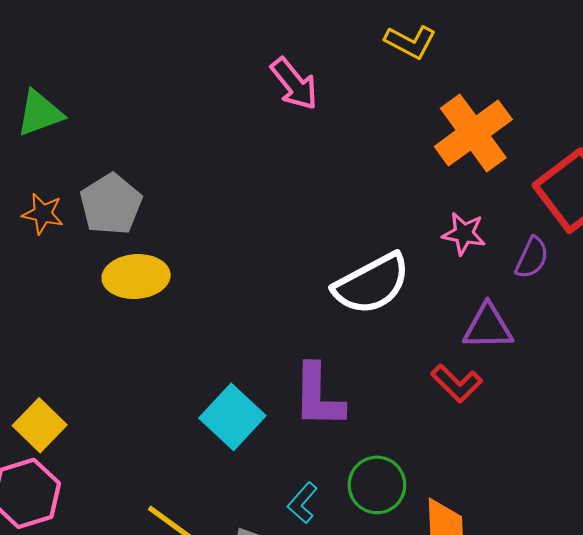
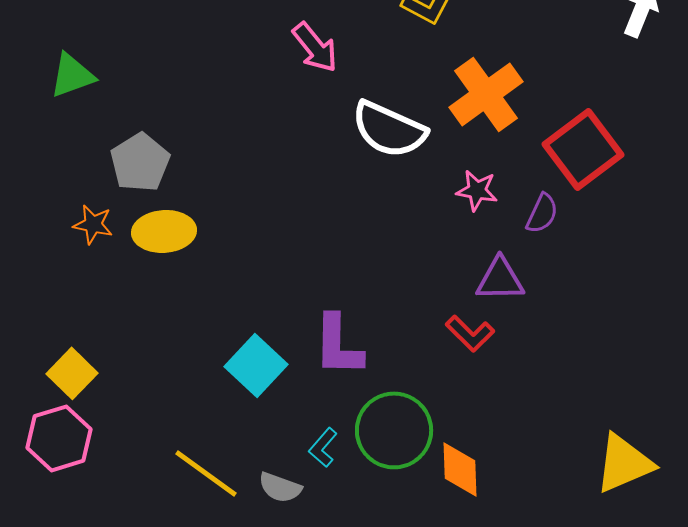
orange star: (43, 214) -> (93, 224), moved
white semicircle: (372, 284) -> (389, 129), moved, turned 52
green circle: (377, 485) -> (394, 430), size x1.4

